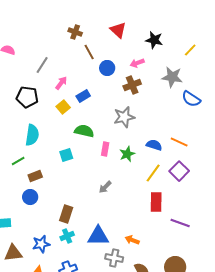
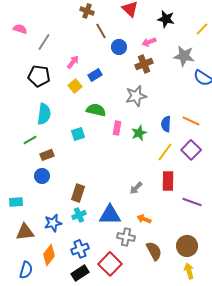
gray line: (42, 65) -> (44, 42), moved
blue semicircle: (154, 145) -> (166, 124), turned -105
gray arrow: (105, 187) -> (136, 188), moved

